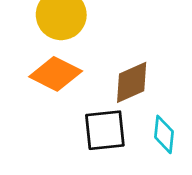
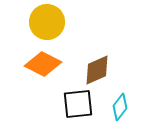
cyan diamond: (164, 134) -> (120, 107), turned 32

